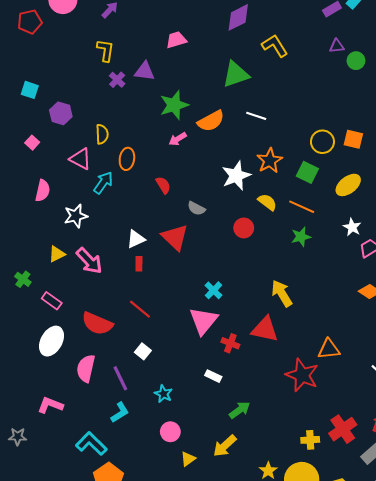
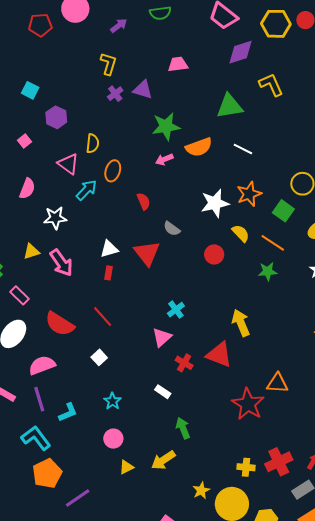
pink triangle: (204, 321) -> (162, 337), size x0.7
pink semicircle: (86, 368) -> (42, 365), turned 48
purple line: (120, 378) -> (39, 399), moved
green arrow: (240, 410) -> (183, 428), turned -85

